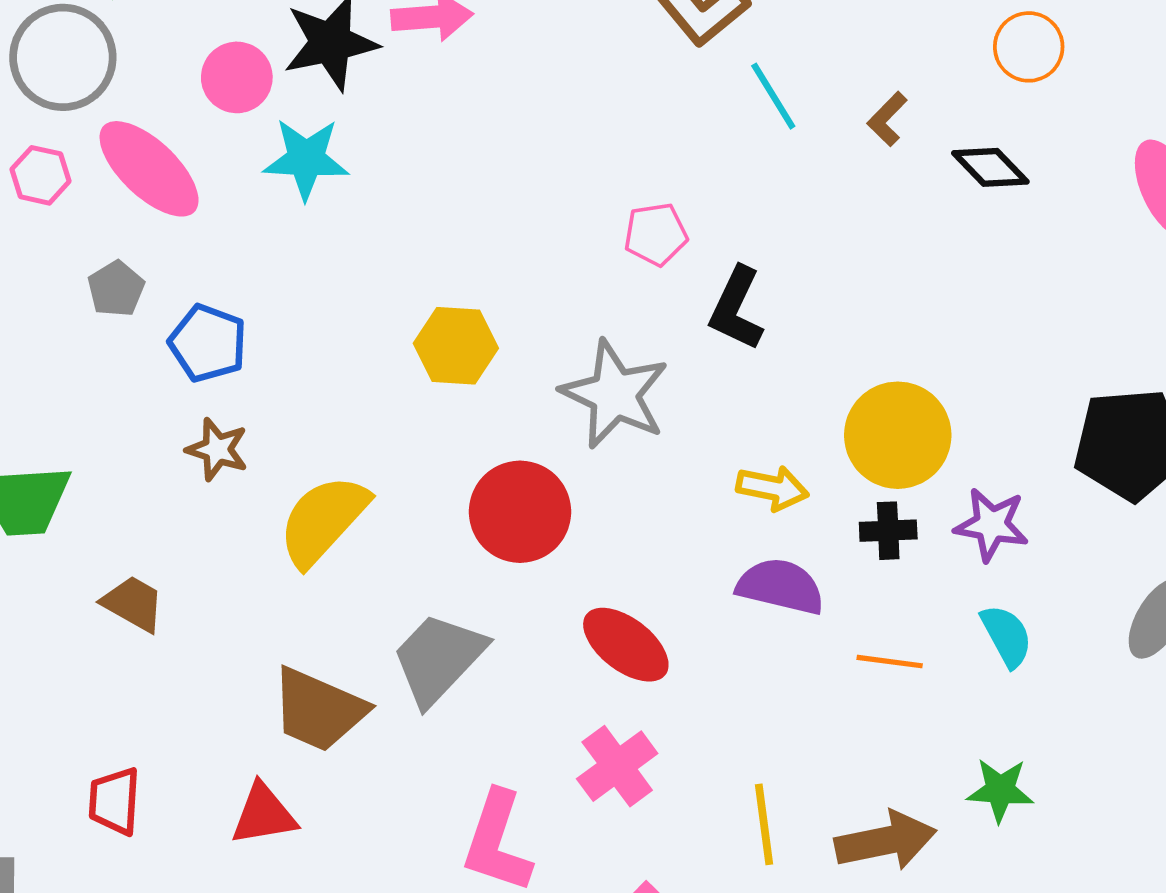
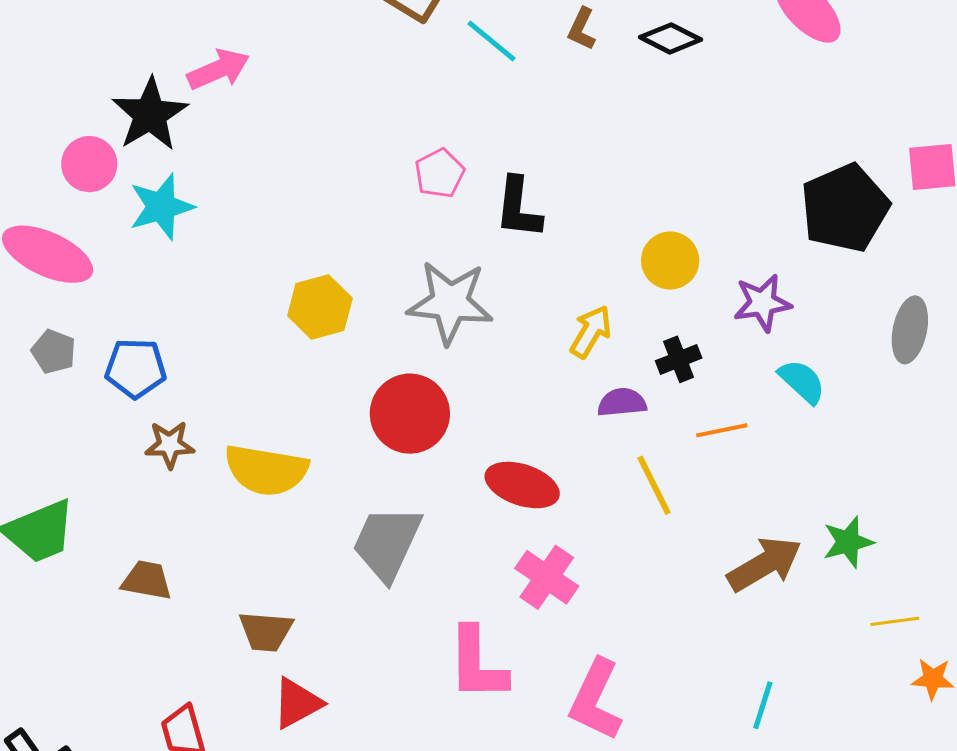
yellow circle: (898, 435) -> (670, 261), size x0.7
yellow arrow: (772, 488) -> (591, 332), turned -52
yellow semicircle: (323, 520) -> (266, 470), turned -104
black cross: (888, 531) -> (679, 359), moved
purple semicircle: (781, 586) -> (622, 402), size x0.7
brown trapezoid: (319, 710) -> (266, 631), moved, size x0.7
green star: (1000, 790) -> (848, 542), moved
yellow line: (764, 824) -> (654, 485), moved

